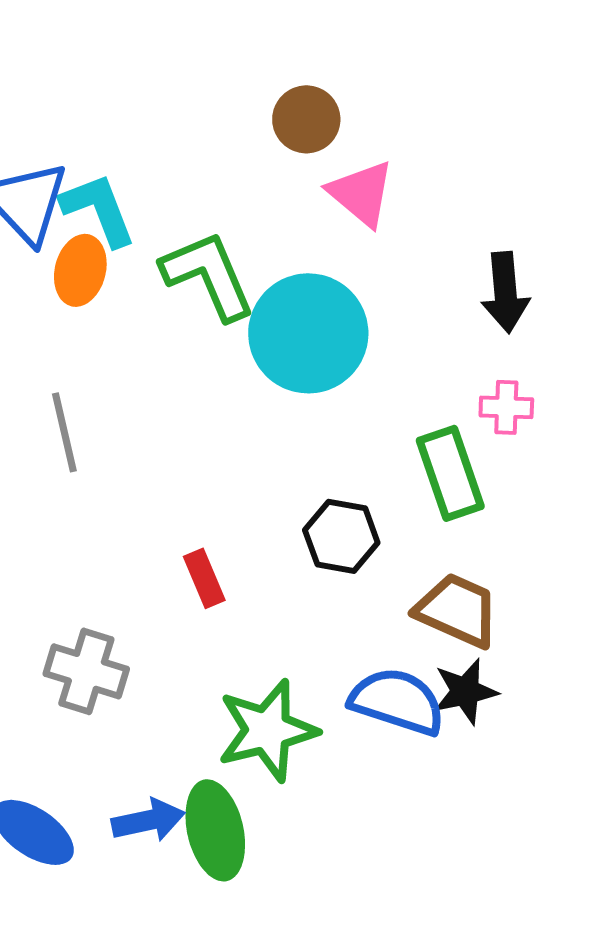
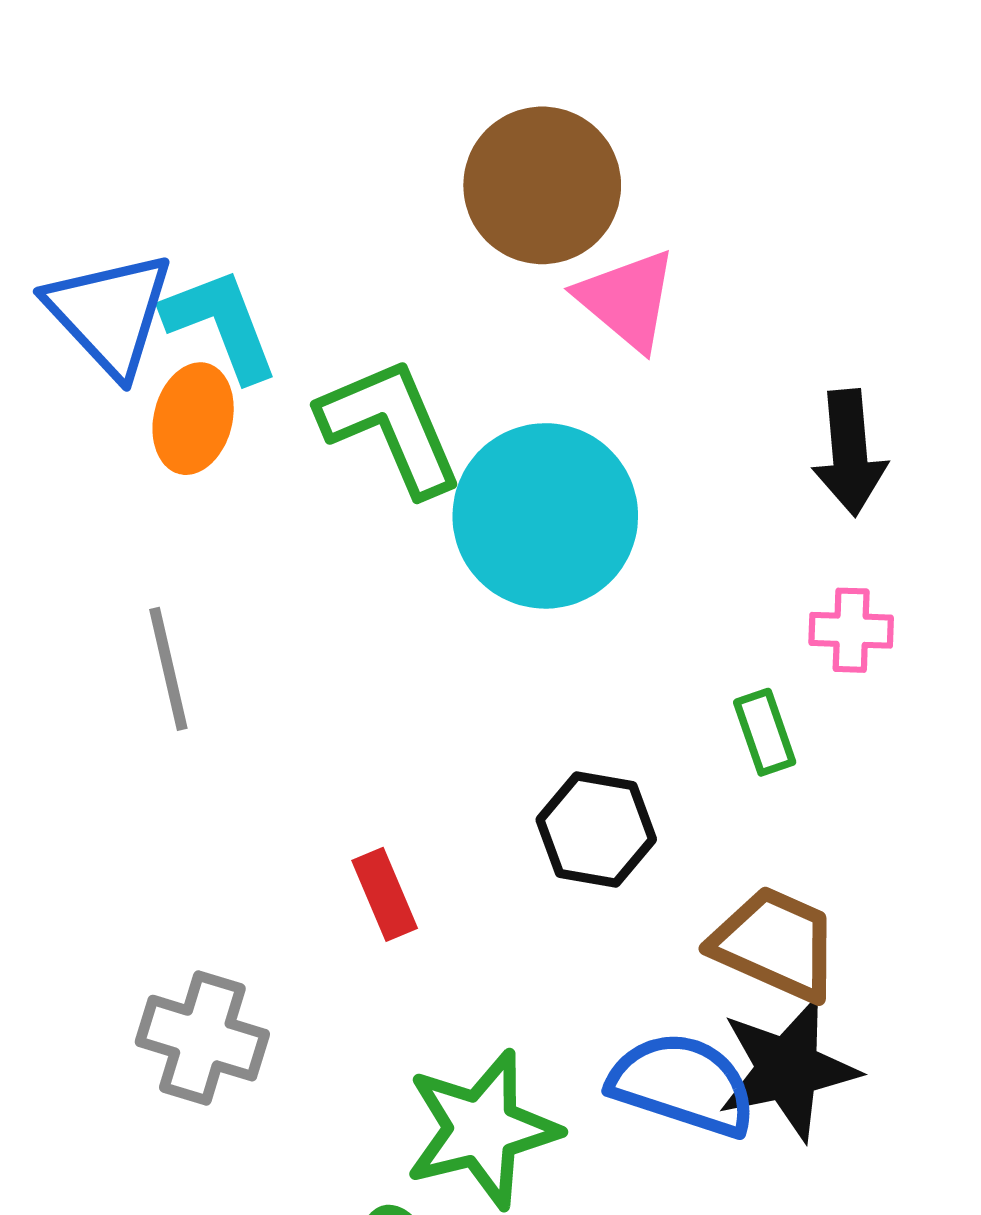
brown circle: (306, 119) -> (542, 185), size x1.5
green rectangle: (450, 473) -> (765, 732), size x0.6
black star: (465, 691) -> (788, 1069), size x1.4

